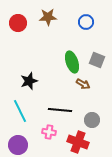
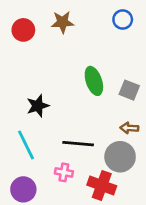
blue circle: (86, 22) -> (123, 20), moved
gray square: (97, 60) -> (129, 90), moved
brown arrow: (83, 84) -> (129, 128), moved, turned 152
gray circle: (92, 120) -> (120, 157), size x1.5

